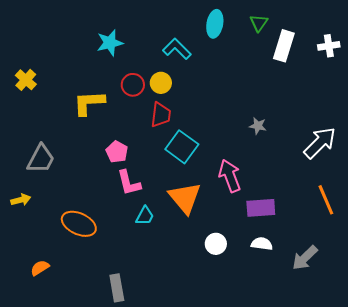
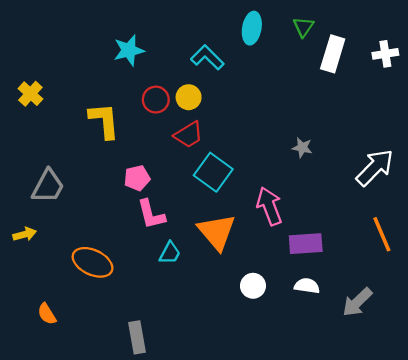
yellow L-shape: (89, 103) -> (104, 121), turned 88
red trapezoid: (161, 115) -> (189, 135), turned 52
pink pentagon: (117, 152) -> (137, 178), turned 30
orange semicircle: (40, 268) -> (47, 314), turned -90

